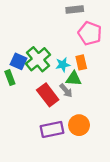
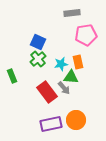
pink pentagon: (90, 33) -> (86, 35), turned -30
green cross: (38, 59) -> (38, 59), size x0.7
blue square: (19, 61) -> (38, 42), moved

